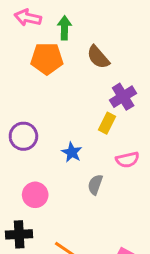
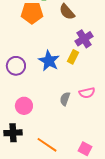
blue star: (72, 152) -> (49, 61), moved, size x1.5
pink semicircle: (127, 160) -> (87, 93), moved

